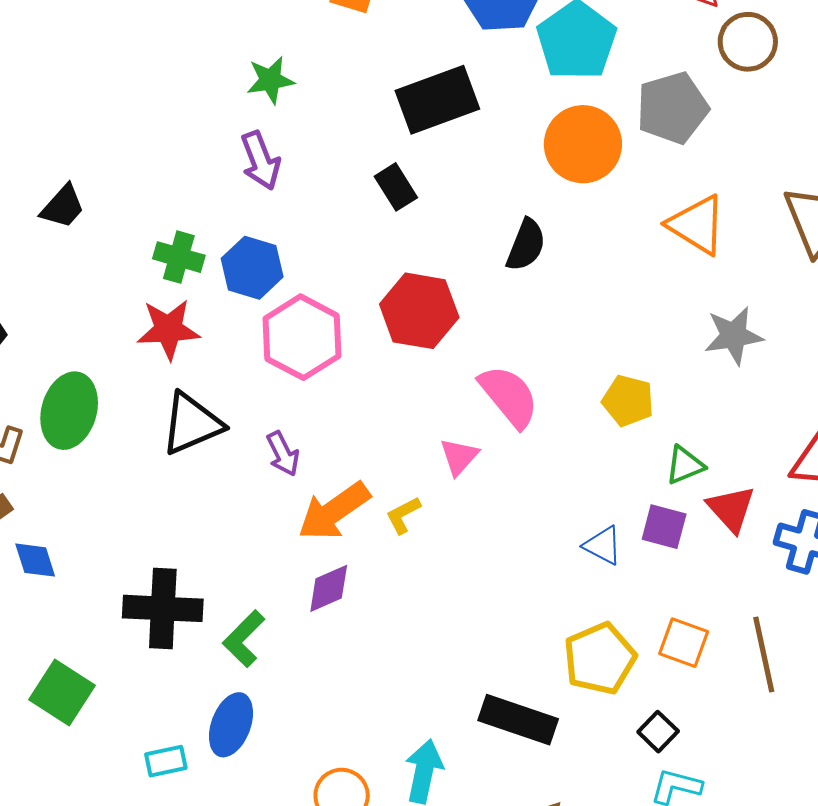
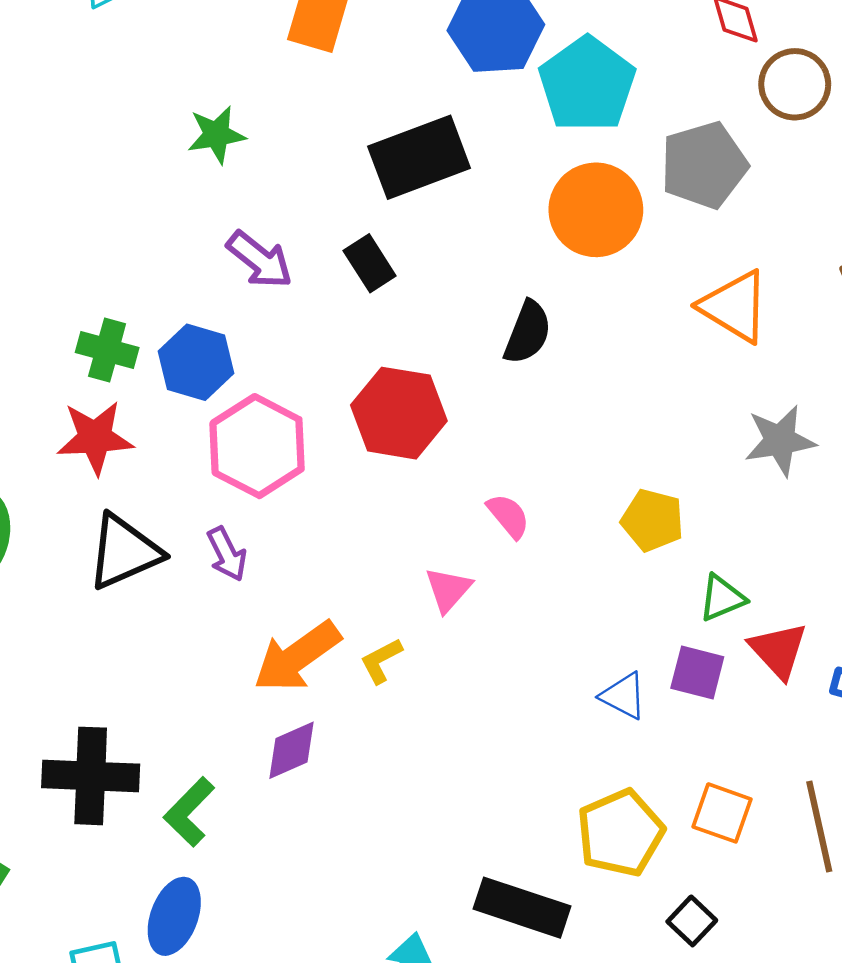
purple arrow: (260, 161) -> (260, 260), moved, turned -30
pink semicircle: (509, 396) -> (508, 516), size x0.6
purple arrow: (283, 454) -> (227, 554), moved

